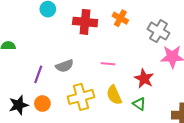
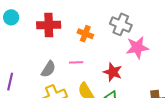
orange cross: (120, 18) -> (85, 34), moved
gray semicircle: (65, 66) -> (48, 69), moved, turned -30

